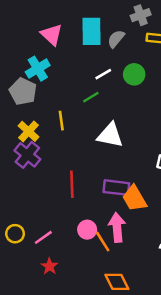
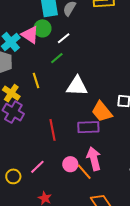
pink triangle: (52, 35) -> (30, 35), moved
green circle: (134, 74) -> (42, 28), moved
orange trapezoid: (134, 198) -> (102, 112), moved
pink line: (43, 237) -> (37, 167), moved

